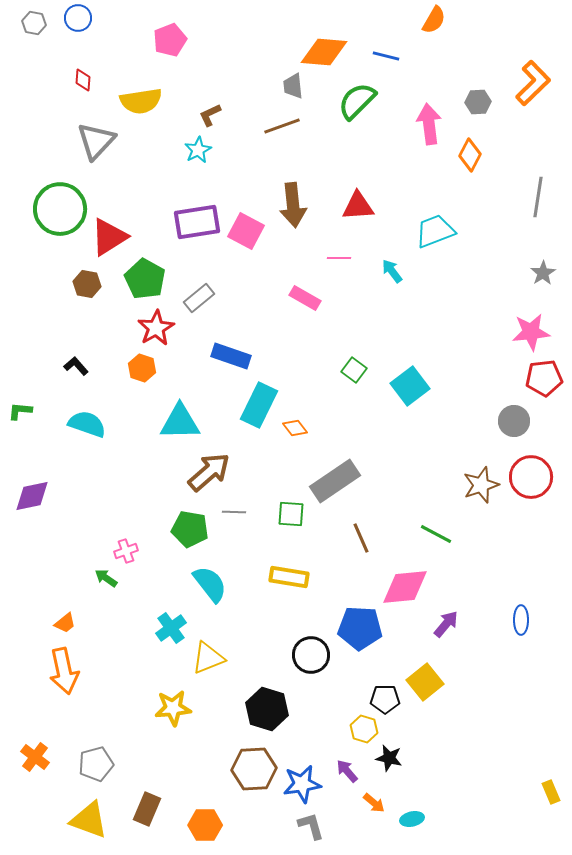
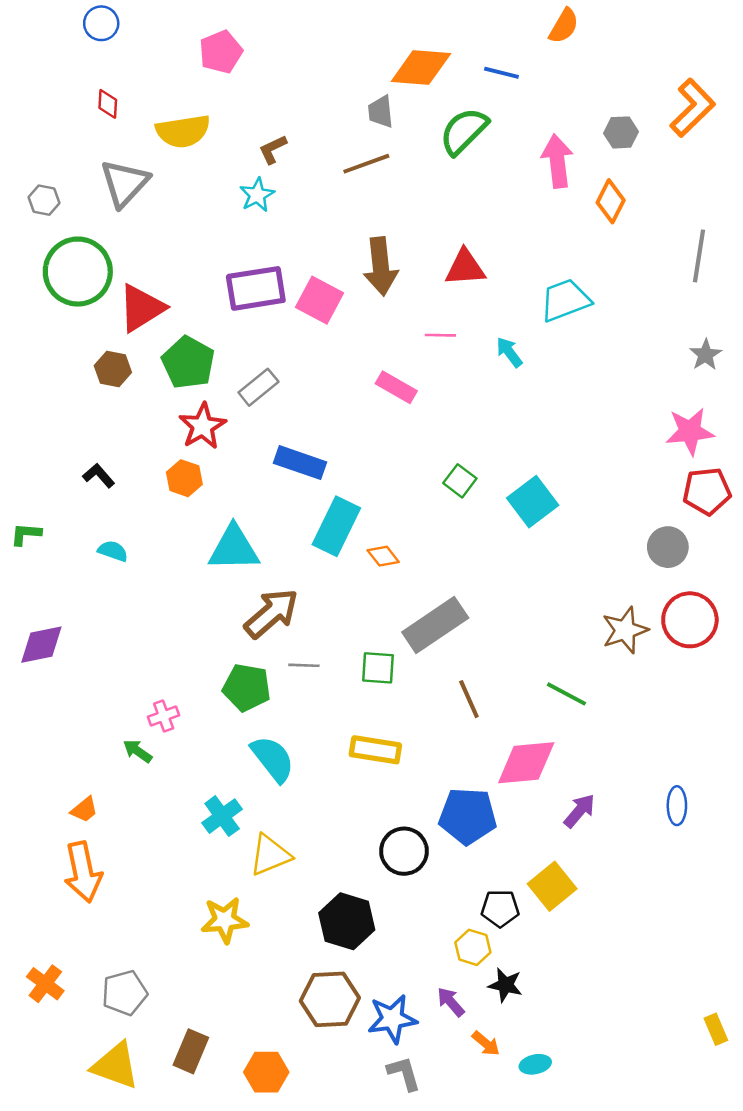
gray hexagon: (34, 23) -> (44, 200), moved
cyan semicircle: (87, 424) -> (113, 551), size x0.6

